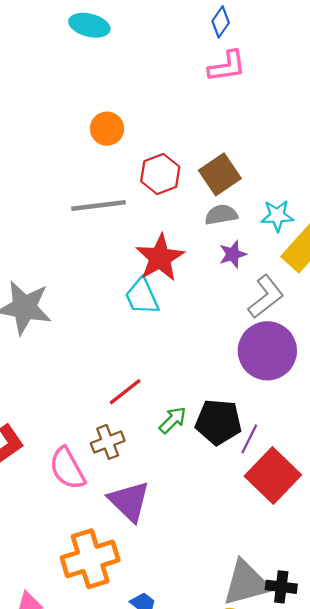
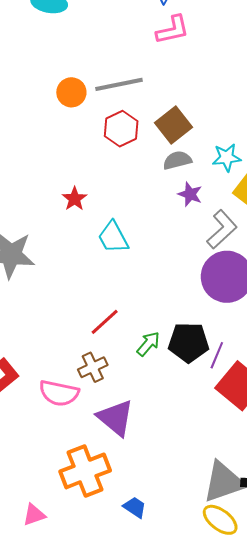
gray line: (98, 205) -> (119, 84), moved
purple star: (233, 254) -> (190, 194), turned -30
red star: (160, 258) -> (75, 199), moved, size x0.6
pink semicircle: (67, 468) -> (59, 393), turned -45

